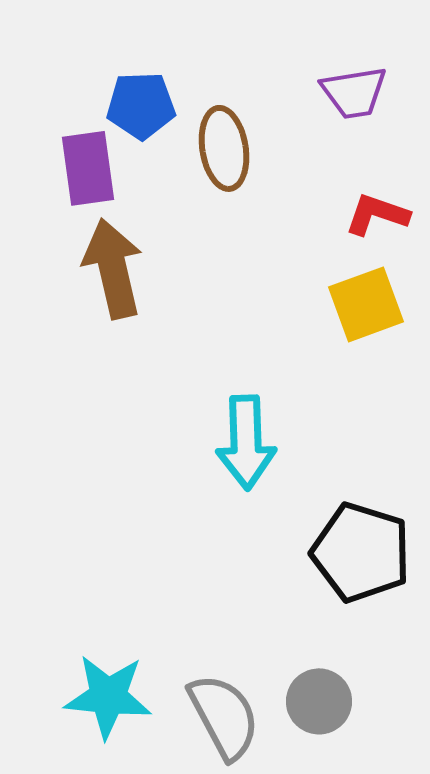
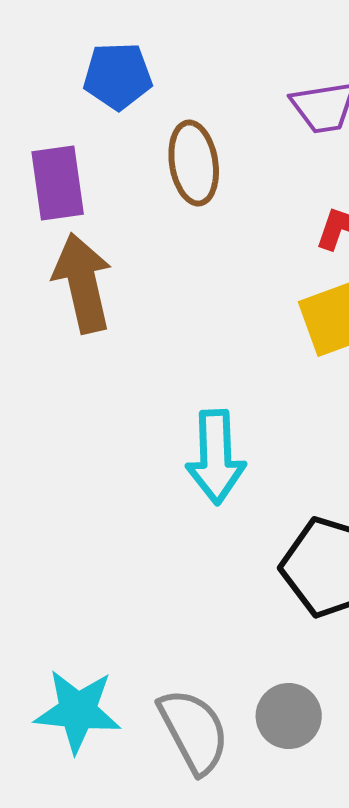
blue pentagon: (141, 105) -> (118, 76), moved

